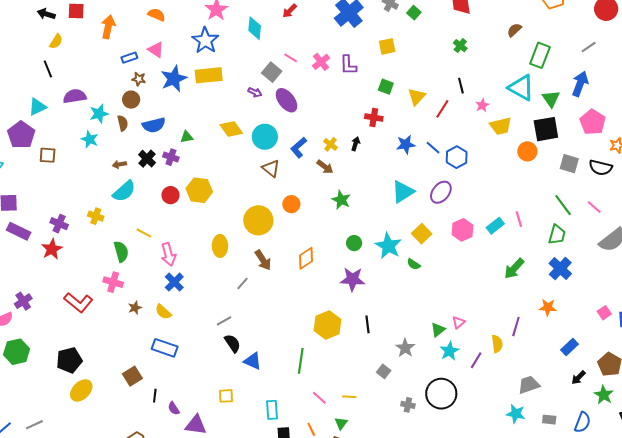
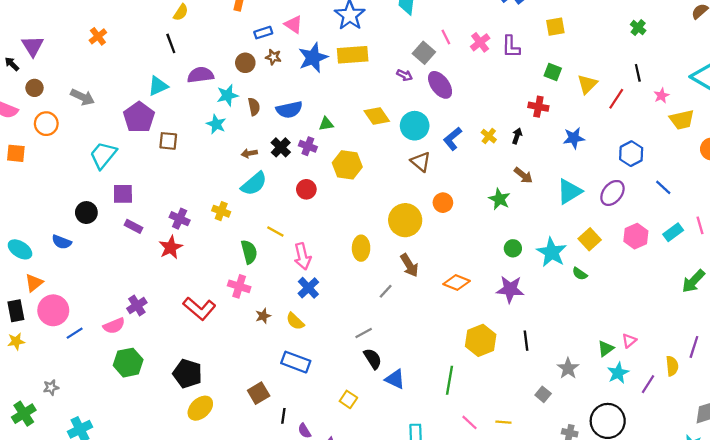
pink line: (291, 58) -> (446, 37), turned 32
brown circle: (131, 100) -> (245, 63), moved
blue line: (433, 148) -> (663, 187), moved
brown arrow: (325, 167) -> (523, 175), moved
yellow hexagon: (199, 190) -> (347, 165), moved
purple rectangle: (19, 231) -> (133, 226), size x0.7
orange diamond: (306, 258) -> (457, 282), moved, turned 55
black pentagon: (69, 360) -> (187, 374), turned 30
yellow square: (226, 396) -> (348, 399), moved, turned 35

